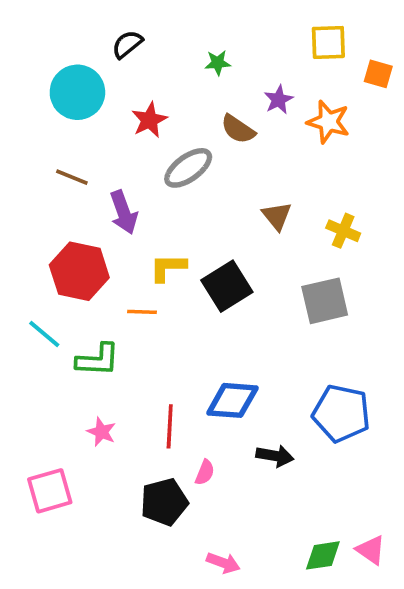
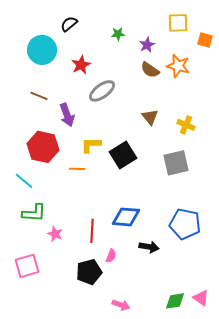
purple star: (279, 100) -> (147, 45), moved
brown semicircle: (238, 129) -> (150, 70), moved
green L-shape: (98, 360) -> (34, 213), moved

